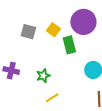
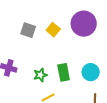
green rectangle: (69, 45) -> (64, 72), moved

